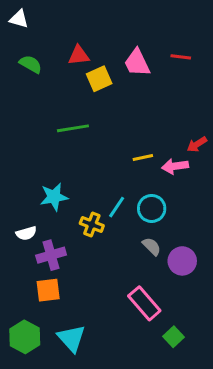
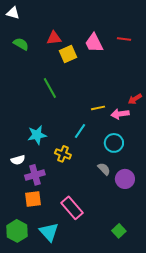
green line: (73, 128) -> (50, 88), turned 70
cyan line: (117, 207) -> (80, 131), moved
cyan circle: (152, 208) -> (114, 143), moved
pink rectangle: (144, 303) -> (72, 208), moved

